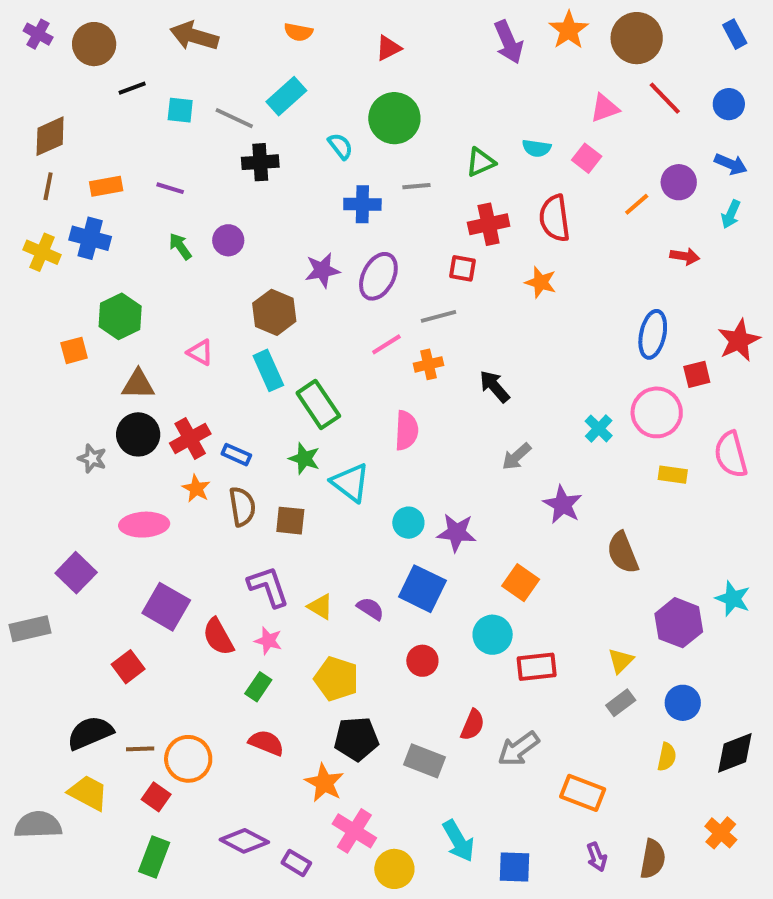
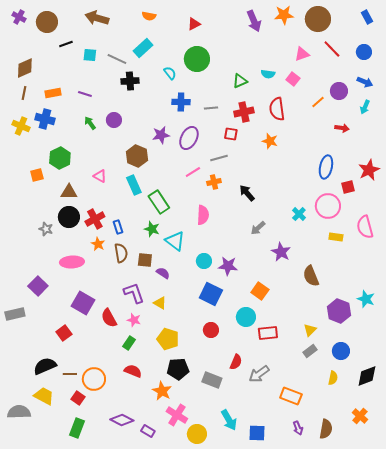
orange star: (569, 30) -> (284, 15), turned 30
gray line: (416, 186) -> (211, 108), moved
blue rectangle: (236, 455) -> (118, 227), turned 48
purple semicircle: (370, 609) -> (163, 273), moved

